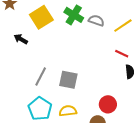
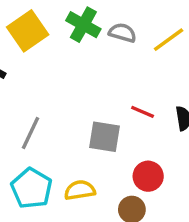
red line: (122, 54) -> (143, 112), moved
gray square: (68, 80) -> (104, 137), moved

